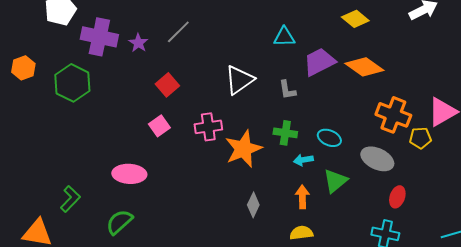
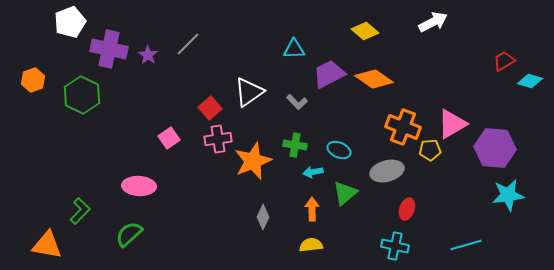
red square: (167, 85) -> (210, 108), moved
gray L-shape: (287, 90) -> (297, 102), turned -35
gray ellipse: (377, 159) -> (387, 171), turned -40

